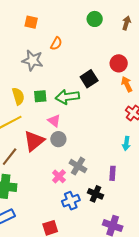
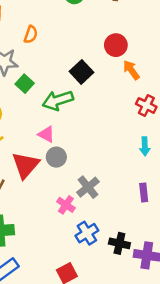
green square: (40, 96) -> (25, 84), moved, turned -32
gray cross: (78, 166) -> (88, 187), turned 30
purple rectangle: (112, 173) -> (144, 193), moved
black cross: (96, 194) -> (119, 243), moved

